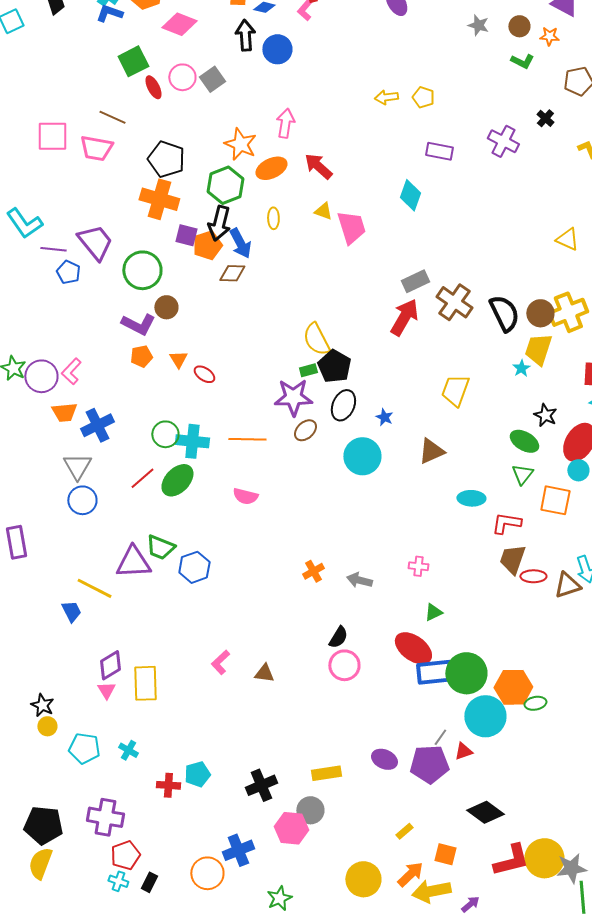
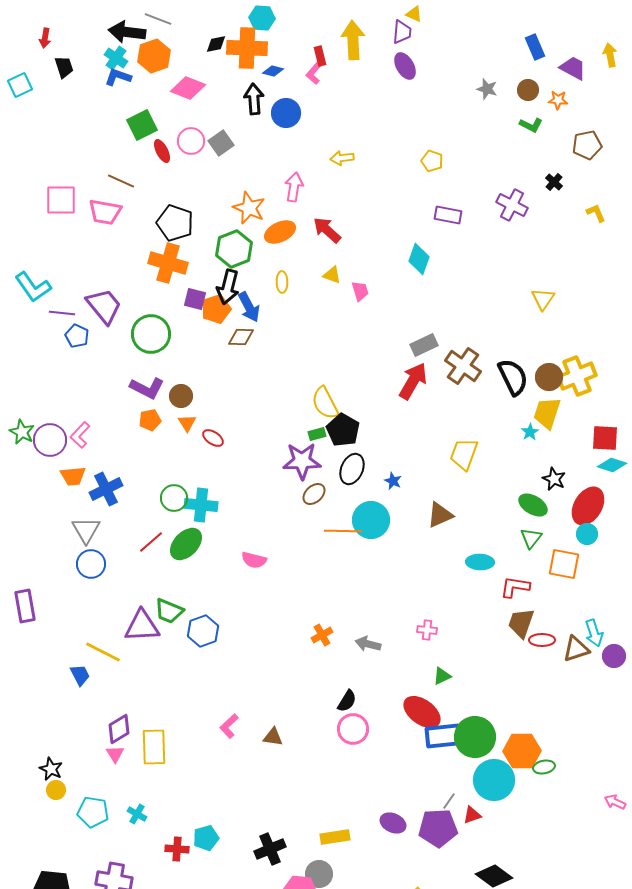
yellow arrow: (386, 97) -> (342, 158), moved
pink trapezoid: (351, 227) -> (360, 291), size x0.6
yellow triangle: (567, 239) -> (543, 299), moved, turned 40
brown circle: (166, 307) -> (181, 396), moved
orange line: (247, 439) -> (343, 531), moved

